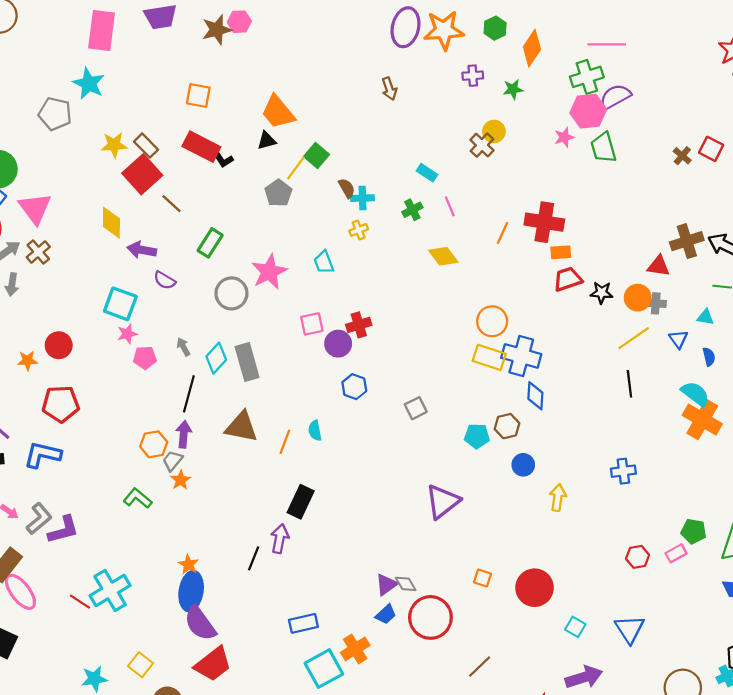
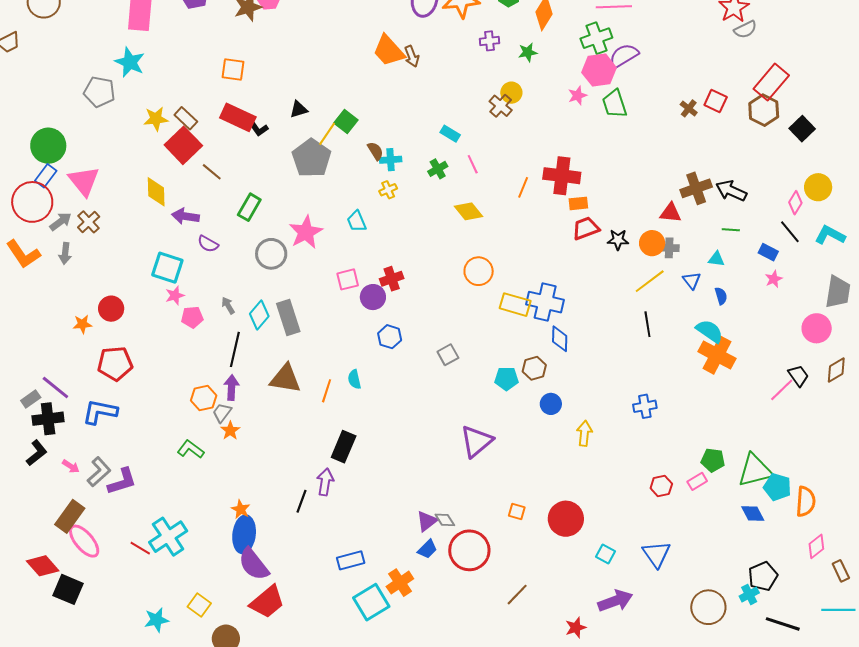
orange trapezoid: (278, 112) -> (389, 51), moved
gray pentagon: (278, 193) -> (312, 158), size x1.5
orange circle: (492, 321) -> (479, 271), moved

